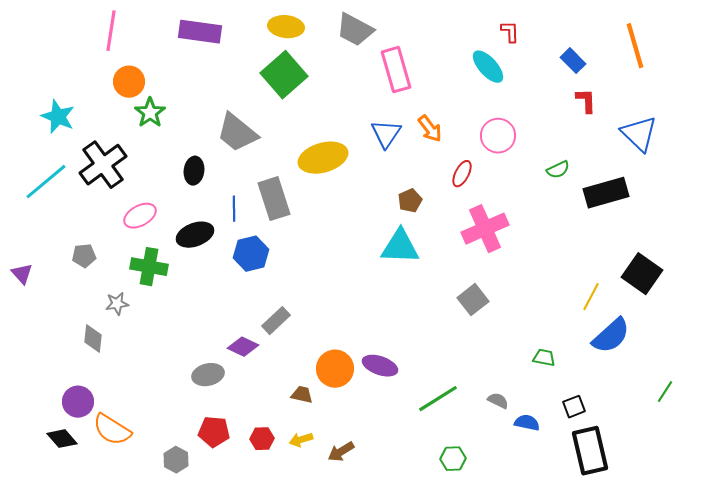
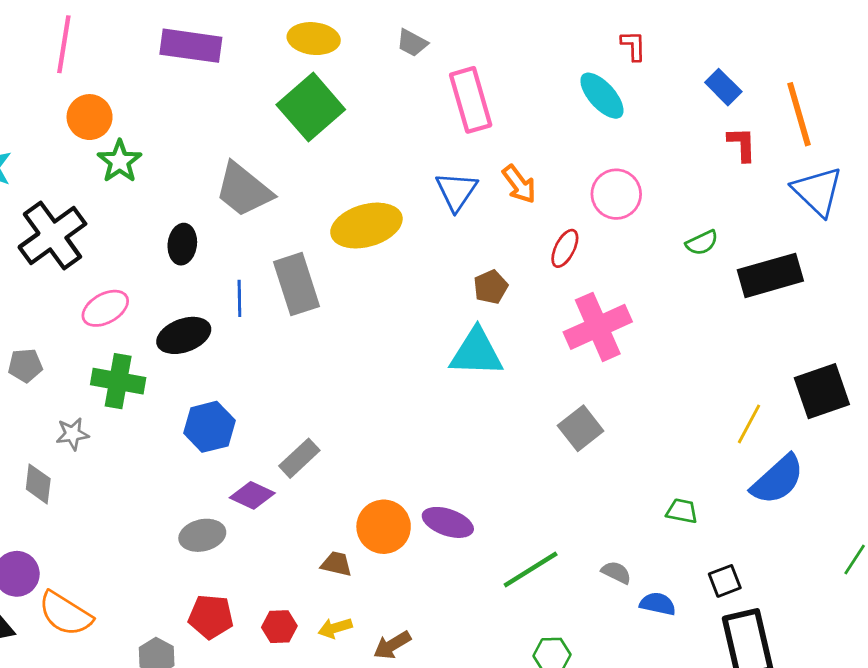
gray trapezoid: (355, 30) -> (412, 43), size x0.6
orange line: (635, 46) -> (799, 114), moved
blue hexagon: (251, 254) -> (209, 427), moved
black square: (642, 274) -> (822, 391), turned 36

